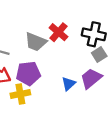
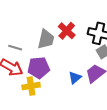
gray trapezoid: (36, 42) -> (46, 39), turned -100

